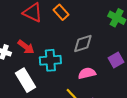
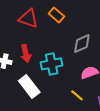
red arrow: (26, 47) -> (26, 53), turned 48

